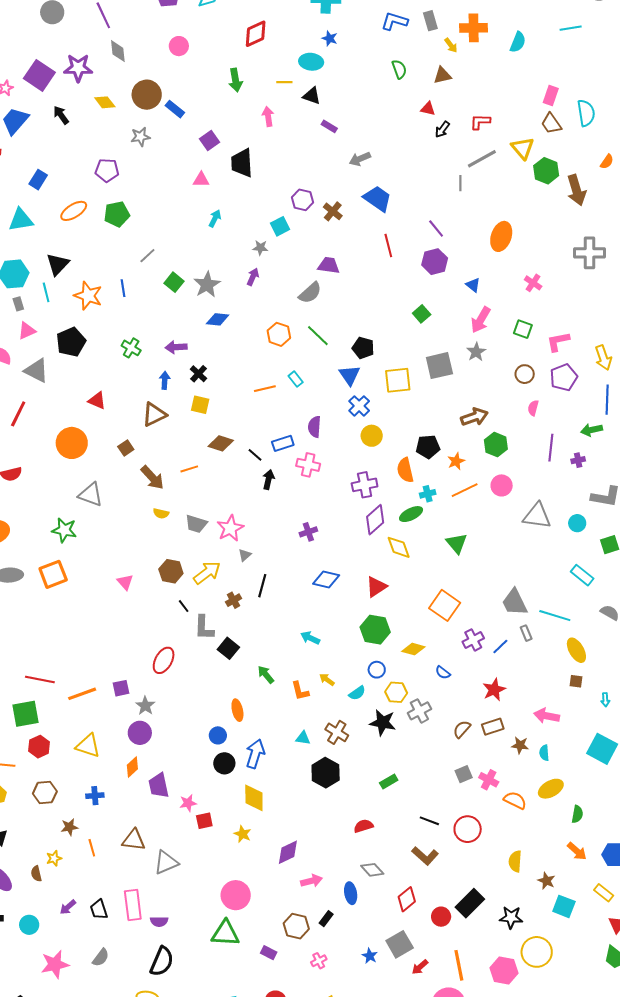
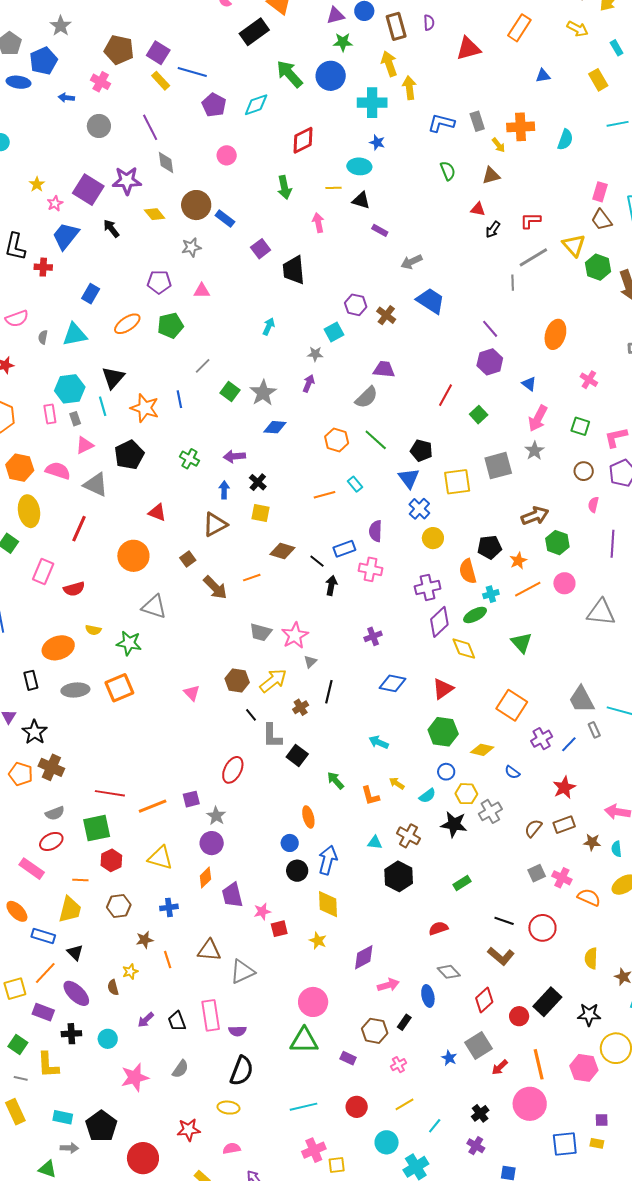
pink triangle: (201, 180) -> (202, 291), moved
red line: (388, 245) -> (445, 395), moved, turned 45
yellow semicircle: (161, 513) -> (93, 630), moved

